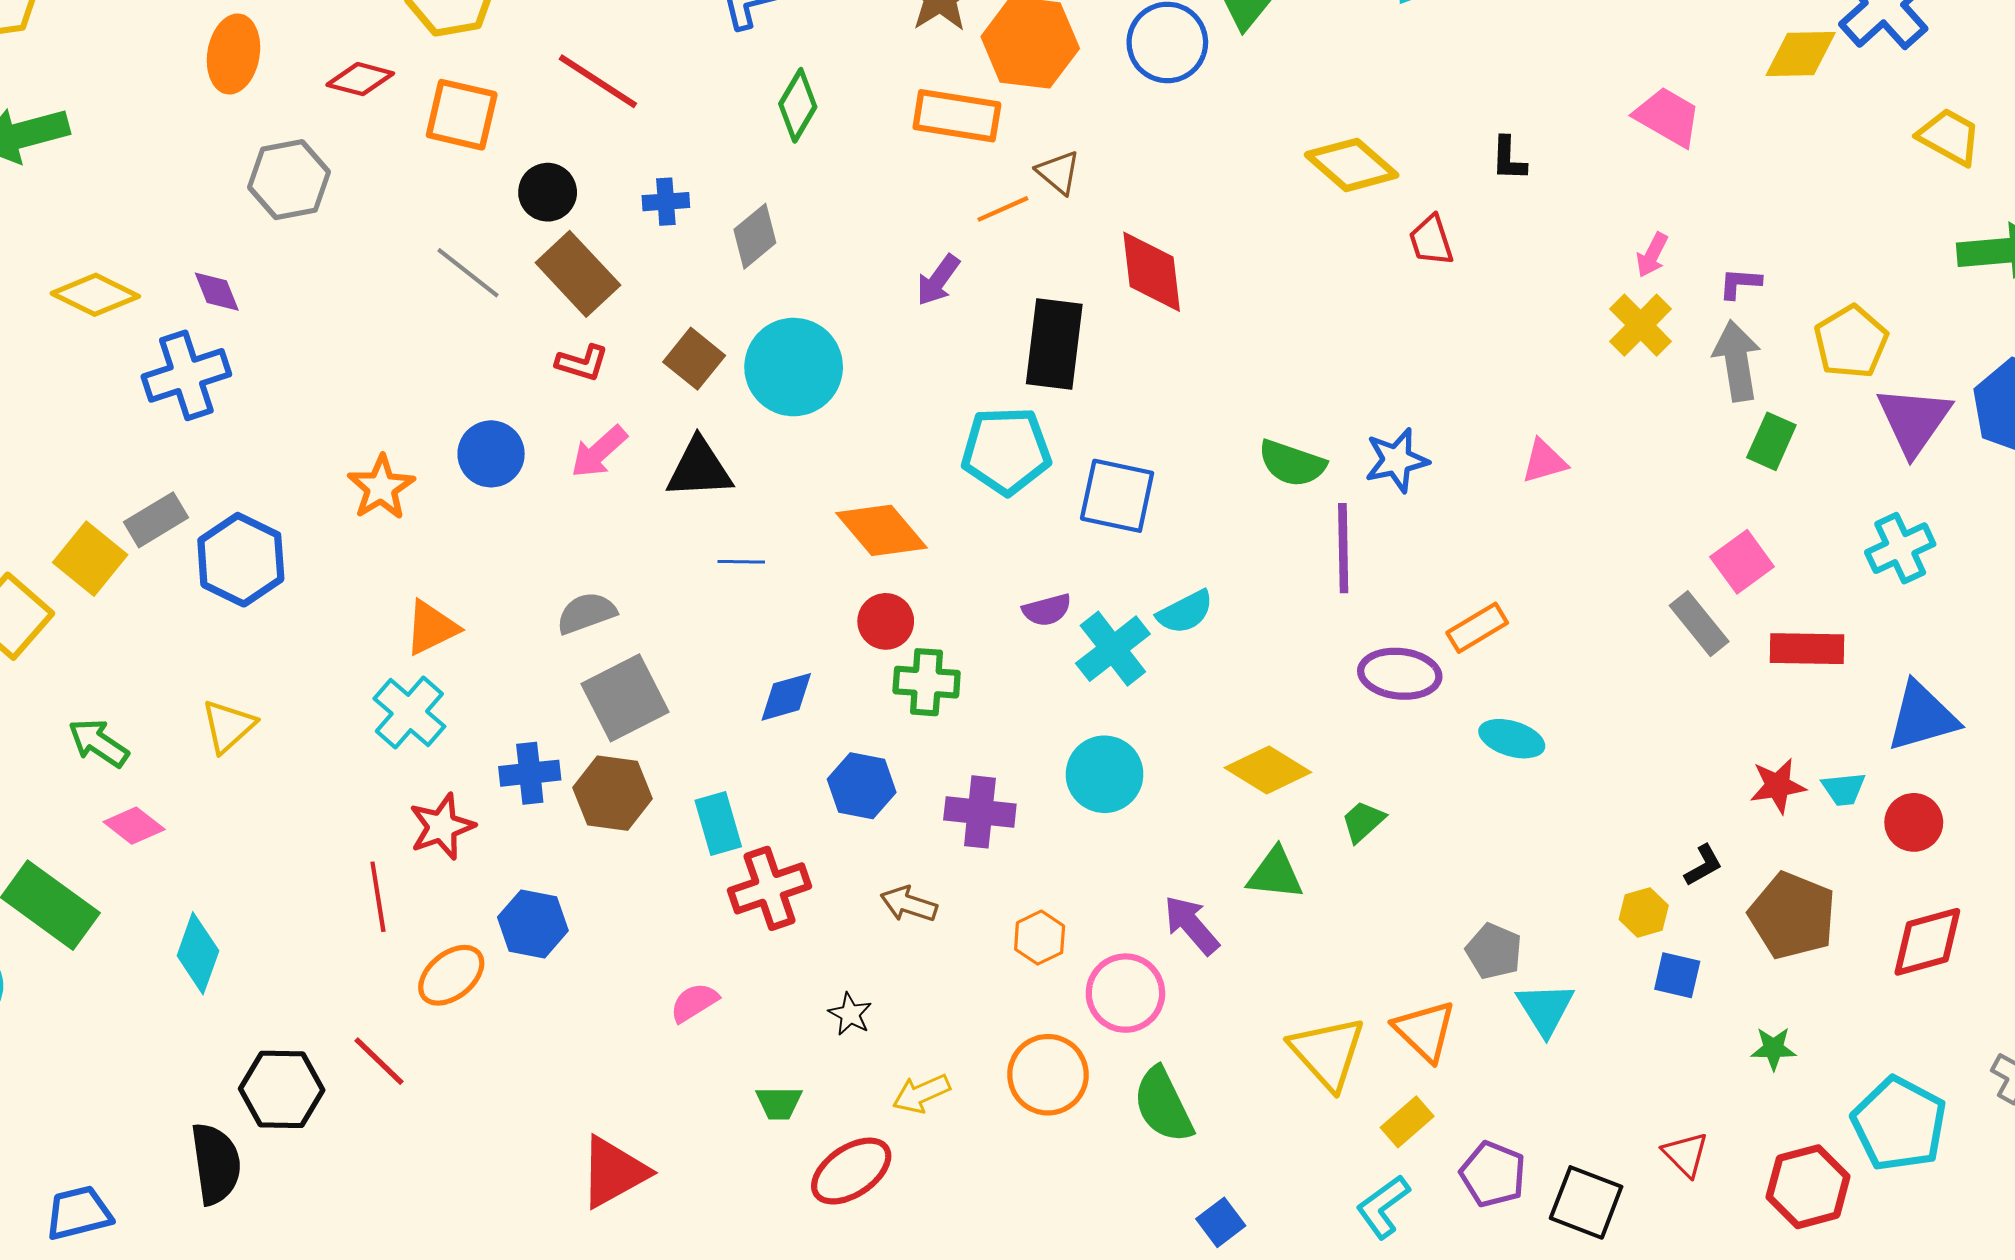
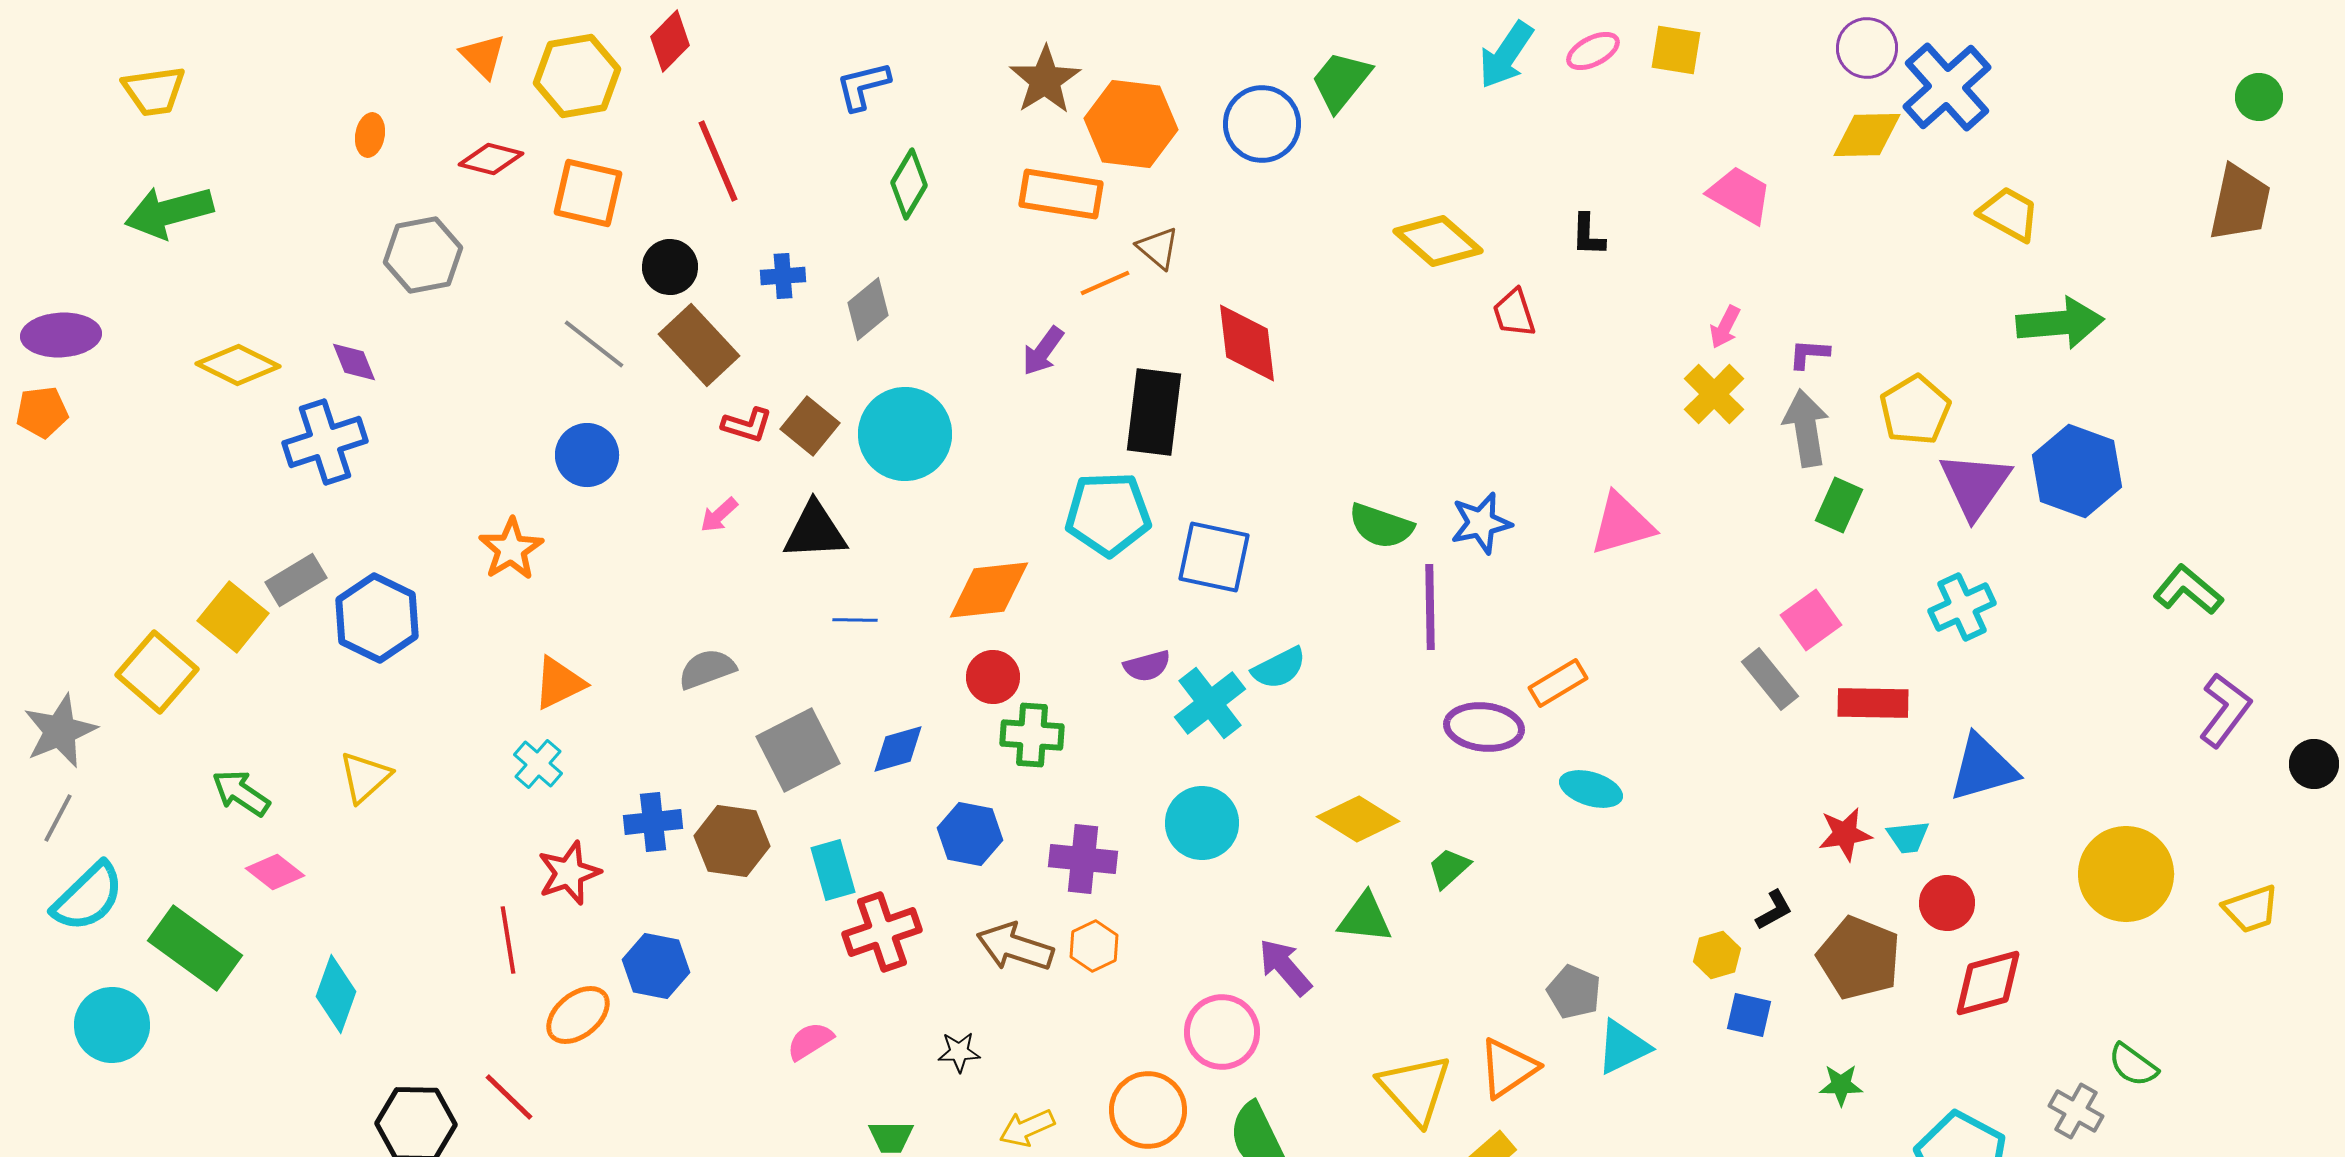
orange ellipse: (233, 54) -> (370, 135), size x0.6
red line: (598, 81) -> (718, 161), turned 34
red L-shape: (582, 363) -> (747, 425), moved
pink arrow: (599, 452) -> (719, 515), size x0.7
blue circle: (491, 454) -> (587, 455), moved
pink triangle: (1544, 461) -> (1622, 524), size x1.5
orange diamond: (882, 530) -> (989, 590), turned -56
gray square: (625, 698) -> (798, 750), moved
cyan cross: (409, 712) -> (538, 764), size x0.7
red circle: (1914, 822) -> (1947, 903), moved
brown arrow: (909, 904) -> (1015, 947), size x1.4
orange hexagon: (1040, 938) -> (1094, 946), moved
cyan triangle: (1545, 1009) -> (1623, 1047), turned 36
black star: (850, 1014) -> (959, 1052), turned -30
orange triangle: (1425, 1031) -> (1508, 1068), turned 42

